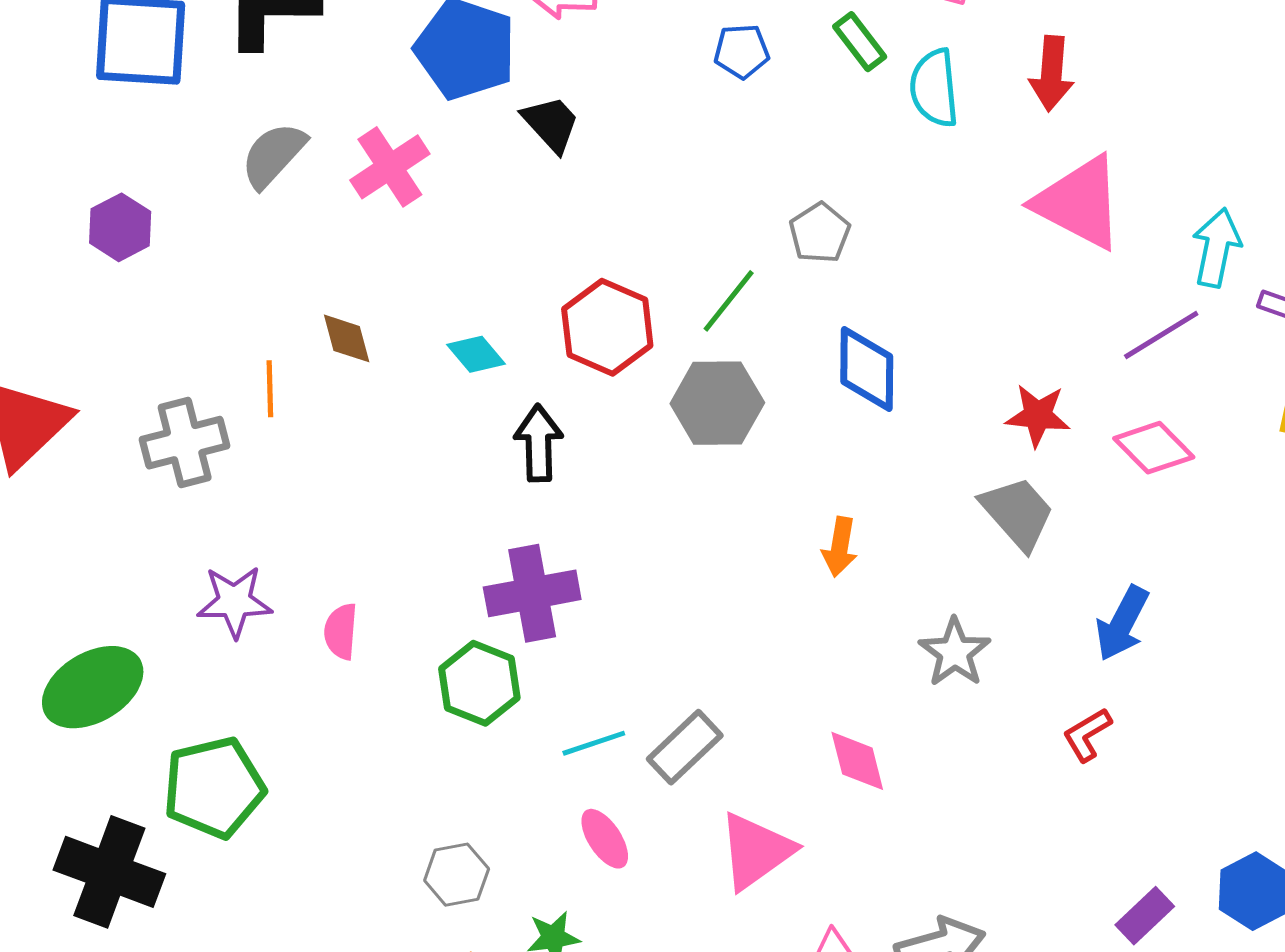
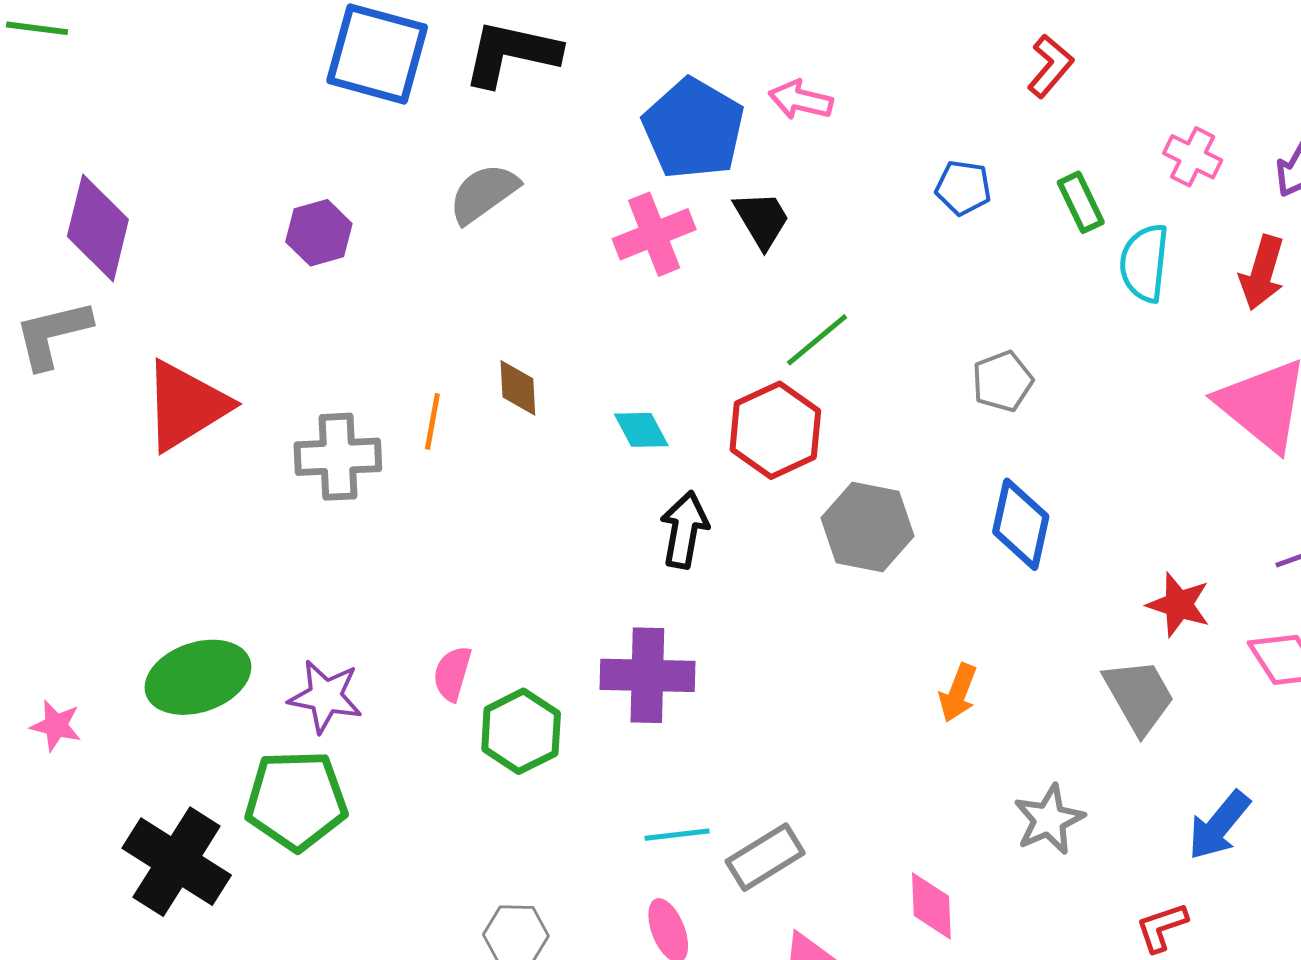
pink cross: (390, 167) -> (654, 234), moved
green line: (729, 301) -> (817, 340), moved
purple star: (234, 602) -> (325, 696), moved
green hexagon: (479, 683) -> (521, 731), moved

